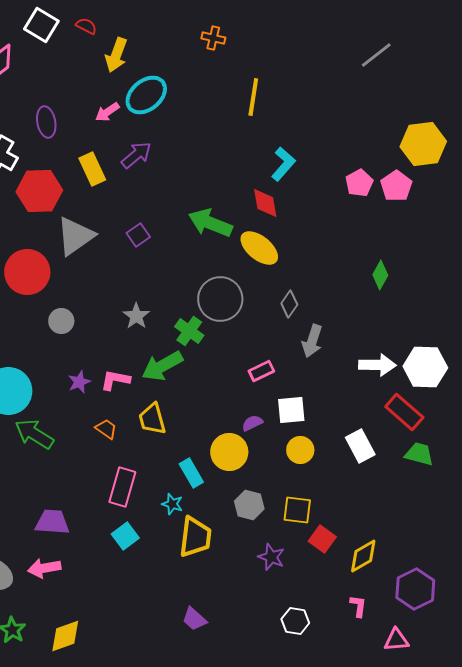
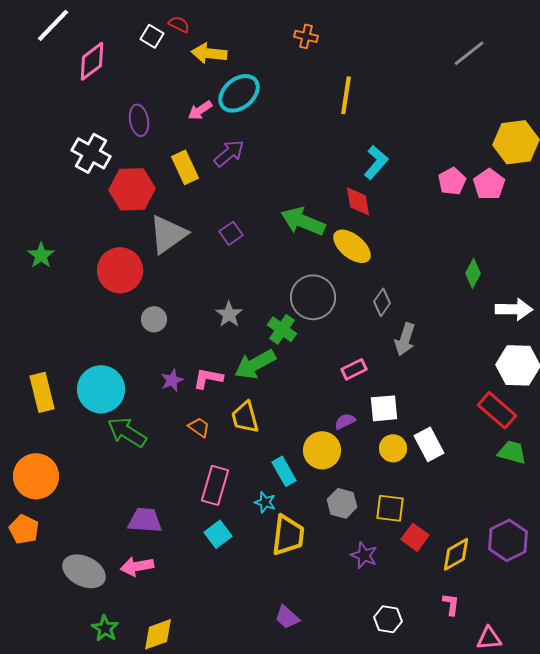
white square: (41, 25) -> (152, 36), moved, size x0.7
yellow arrow: (116, 55) -> (209, 53), turned 76
white arrow: (377, 365) -> (514, 309), moved
white rectangle: (360, 446) -> (429, 444), moved
purple hexagon: (415, 589) -> (508, 540), moved

